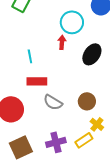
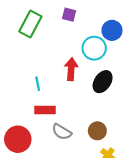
cyan circle: (72, 22) -> (94, 48), moved
red arrow: (62, 42) -> (71, 69), size x1.5

